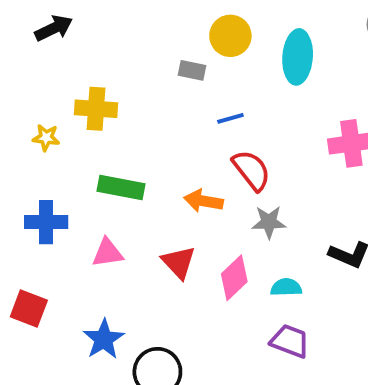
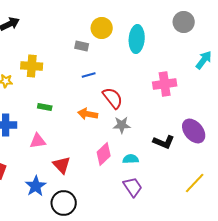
blue line: (230, 118) -> (89, 75), moved
green rectangle: (121, 188) -> (45, 107), size x0.6
red triangle: (179, 262) -> (62, 165), moved
purple trapezoid: (290, 341) -> (133, 187), turned 35

